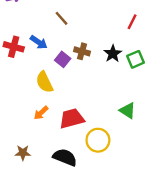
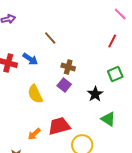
black star: (113, 54) -> (95, 94), moved
purple square: (63, 59) -> (64, 85), moved
orange arrow: (41, 113) -> (34, 134), moved

